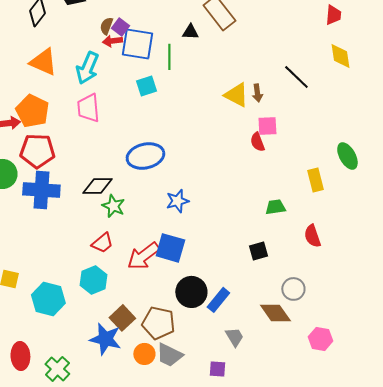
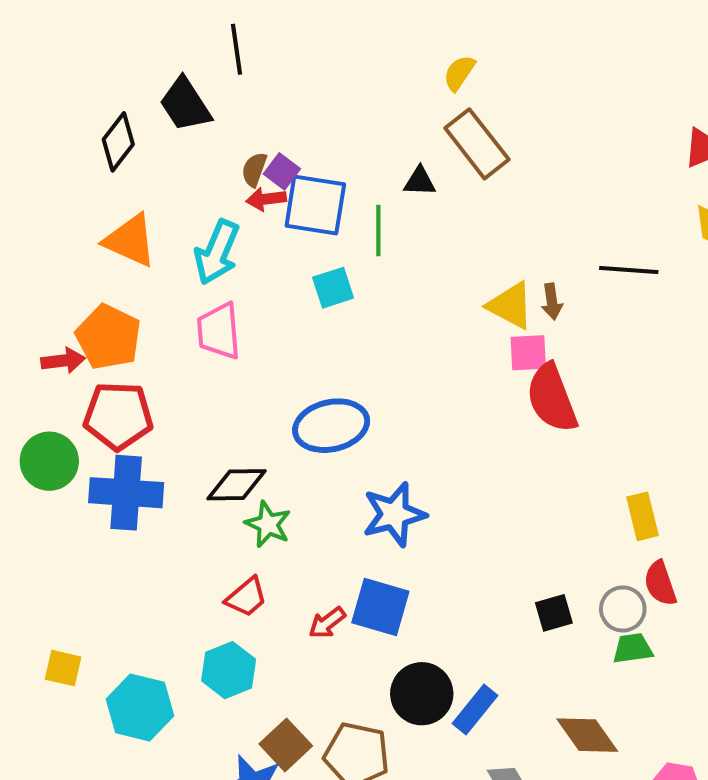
black line: (296, 77) -> (629, 270), turned -40
pink square: (267, 126) -> (528, 353), moved
red semicircle: (257, 142) -> (552, 398), size x1.8
yellow rectangle: (315, 180) -> (642, 516), moved
blue star: (177, 201) -> (394, 514), size x1.4
green trapezoid: (275, 207) -> (633, 648), moved
red arrow: (143, 256) -> (327, 623), size x0.6
gray circle: (293, 289) -> (623, 609), moved

